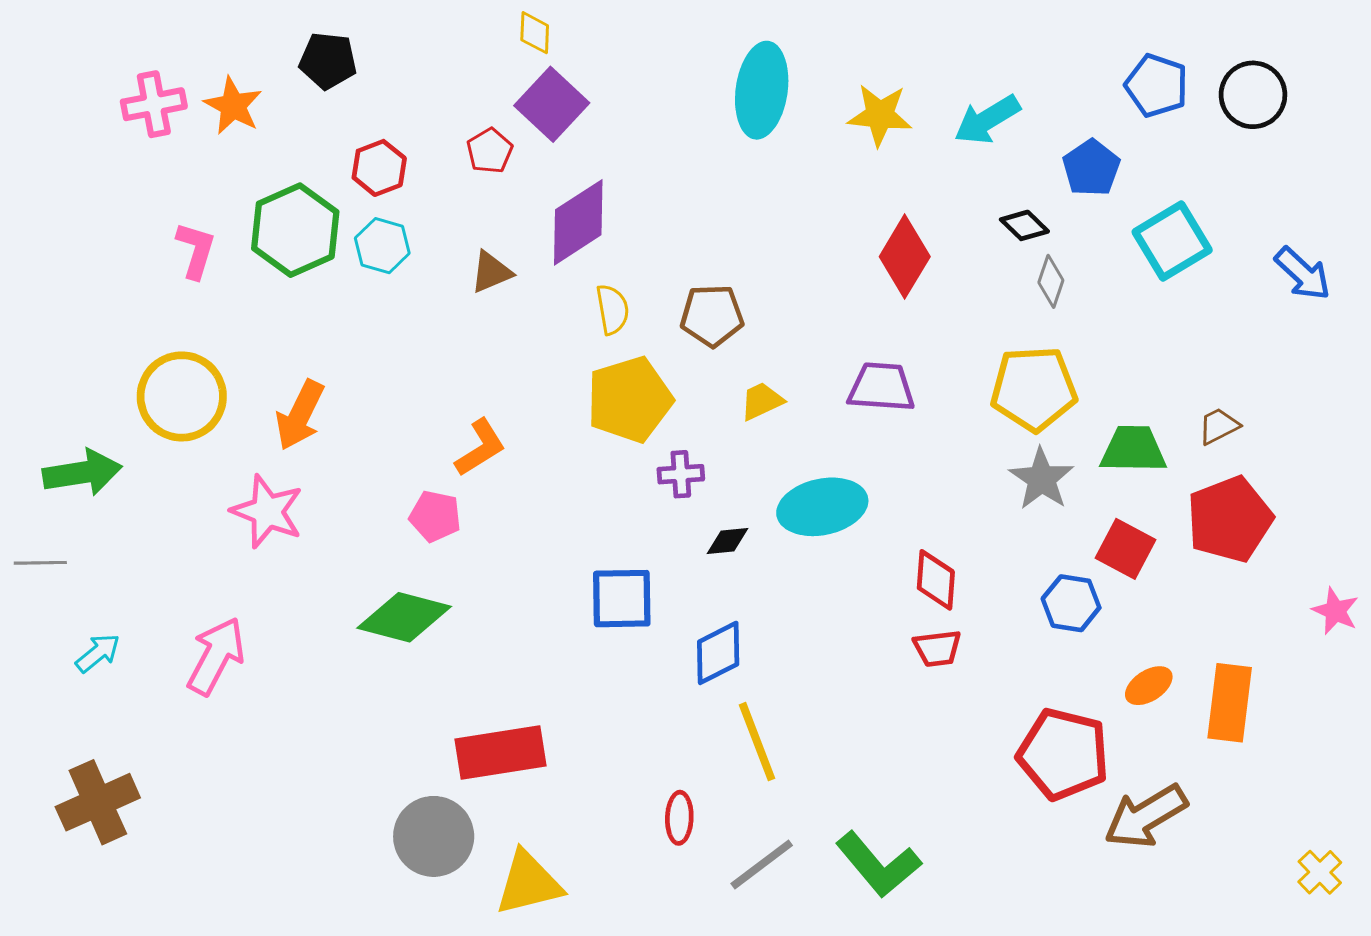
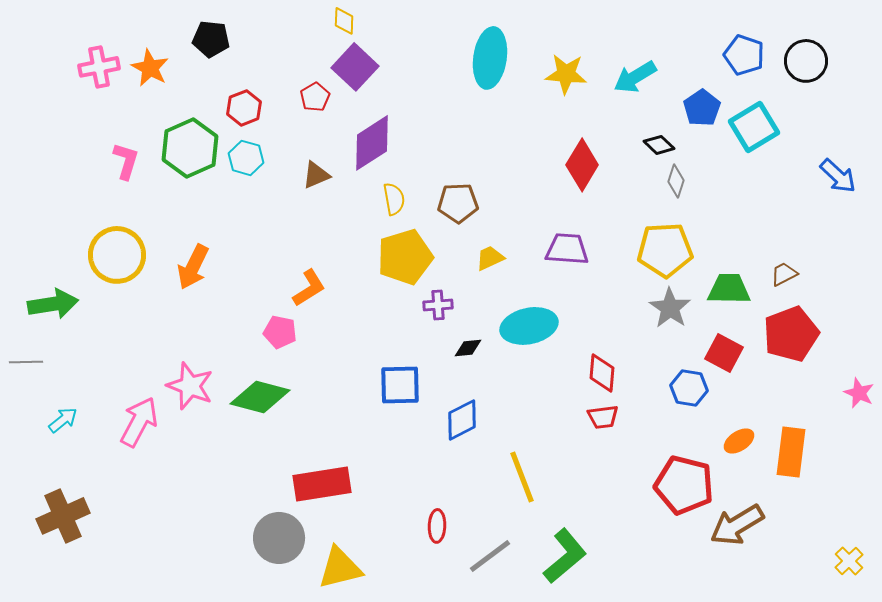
cyan square: (1172, 241) -> (754, 127), moved
pink star: (267, 512) -> (190, 386), moved
yellow line: (757, 742) -> (522, 477), moved
green L-shape: (878, 864) -> (565, 556), turned -90

